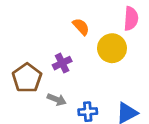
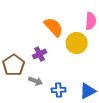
orange semicircle: (81, 27) -> (54, 27), size x1.5

